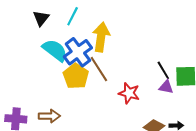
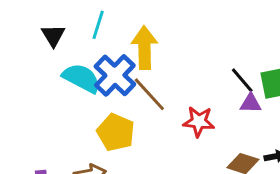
yellow pentagon: (76, 76) -> (116, 132), moved

